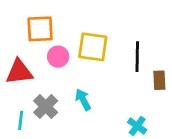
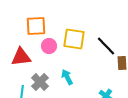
black line: (137, 57) -> (106, 46), turned -45

